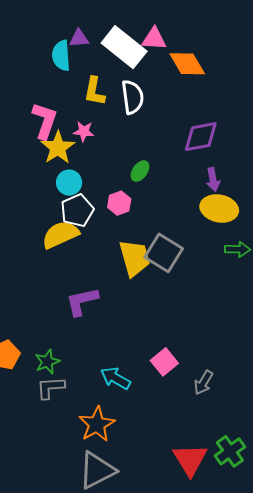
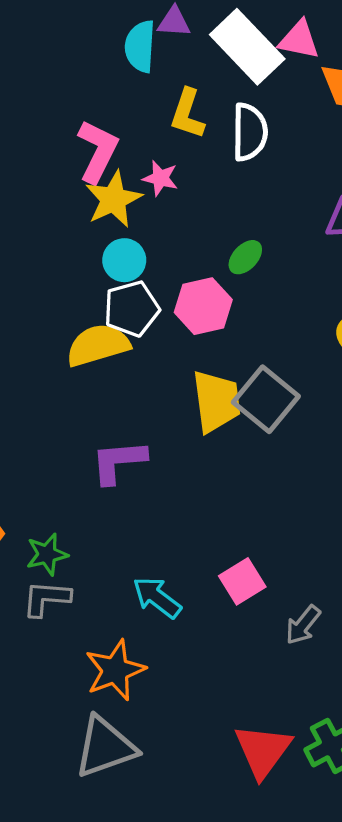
pink hexagon: (119, 203) -> (203, 306), size x1.4

